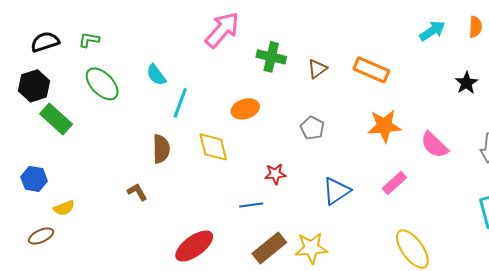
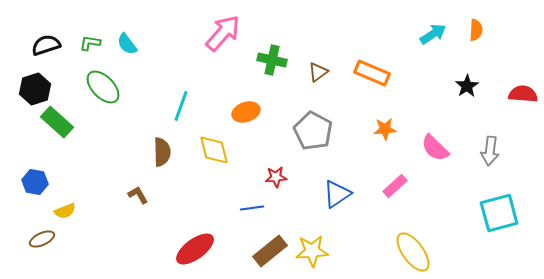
cyan semicircle: (156, 75) -> (127, 44), moved
orange star: (384, 126) -> (385, 129), size x0.7
gray pentagon: (312, 128) -> (313, 131), size x1.6

